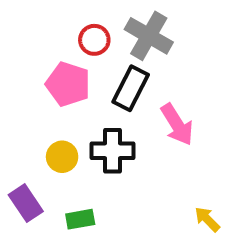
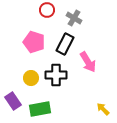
gray cross: (149, 36) -> (74, 18), size x0.7
red circle: (94, 40) -> (47, 10), moved
green rectangle: (80, 219) -> (40, 109), size x1.5

